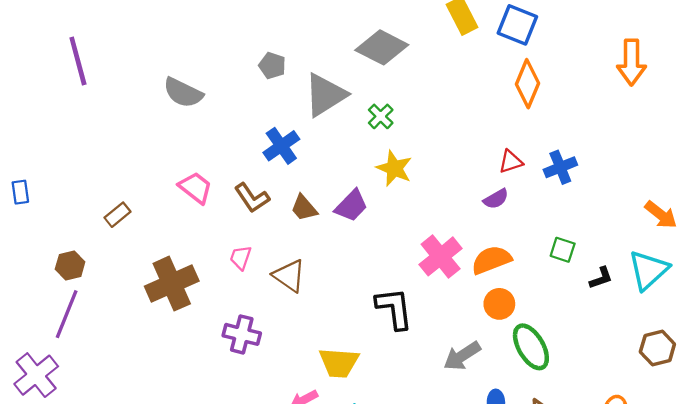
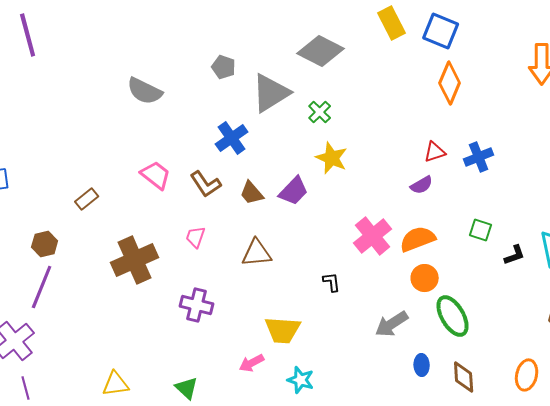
purple line: (78, 61) -> (28, 35), moved
brown triangle: (289, 276) -> (257, 253), moved, turned -40
black L-shape: (394, 308) -> (332, 282), size x0.5

